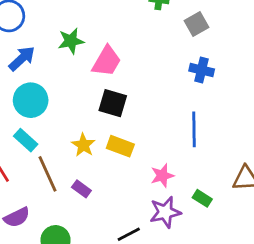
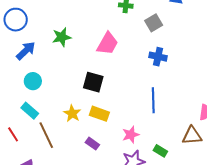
pink trapezoid: (107, 61) -> (107, 44), moved
cyan circle: (31, 100) -> (33, 81), size x0.7
purple rectangle: (81, 189) -> (92, 144), moved

